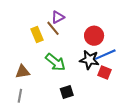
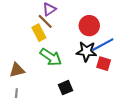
yellow rectangle: (37, 34) -> (39, 33), moved

